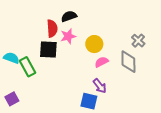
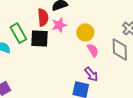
pink semicircle: (101, 62) -> (93, 50), turned 88
green rectangle: (28, 67) -> (18, 33), moved

